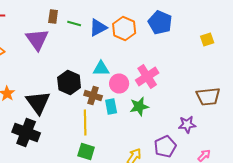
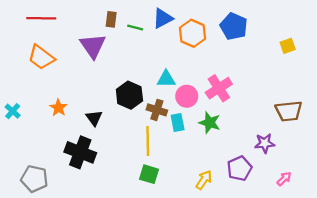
blue triangle: (98, 28) -> (163, 18), moved
black triangle: (38, 102) -> (94, 118), size x0.6
green star: (139, 106) -> (210, 123), turned 30

